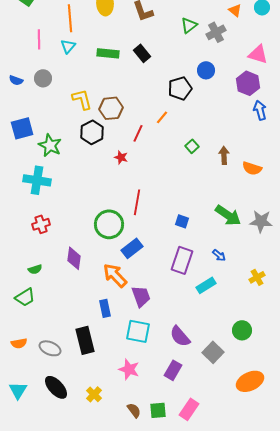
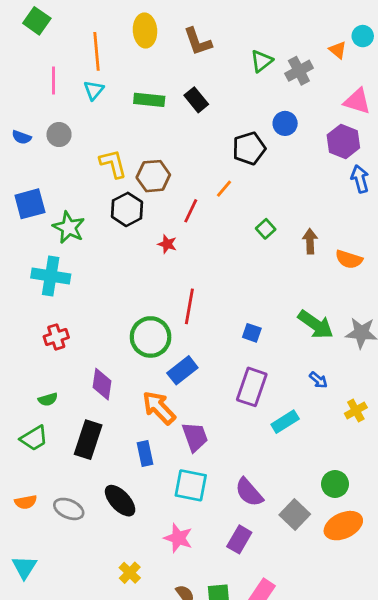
orange triangle: (235, 10) -> (338, 50), moved
blue arrow: (219, 255) -> (318, 380), moved
black rectangle: (85, 340) -> (88, 440), moved, turned 32
orange ellipse: (250, 381) -> (343, 526), moved
black ellipse: (56, 387) -> (120, 501), moved

